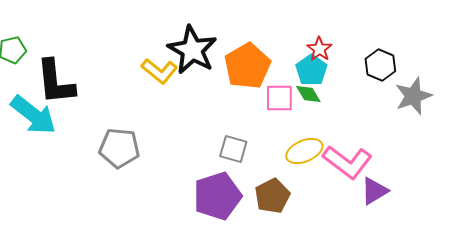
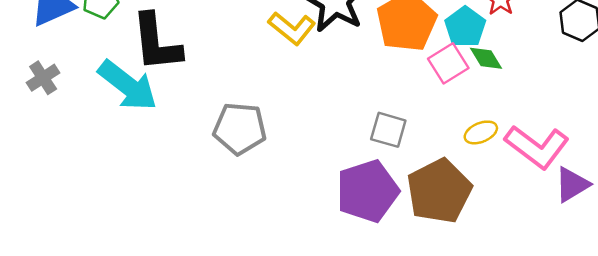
cyan pentagon: (311, 70) -> (465, 27), moved
pink square: (279, 98) -> (448, 63), turned -32
yellow ellipse: (304, 151) -> (481, 132), size x0.7
brown pentagon: (272, 196) -> (439, 191), size x1.4

